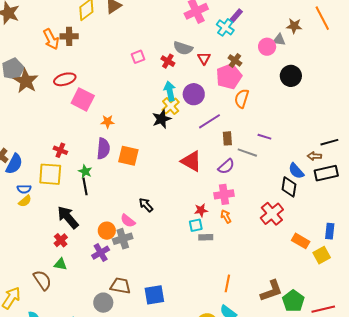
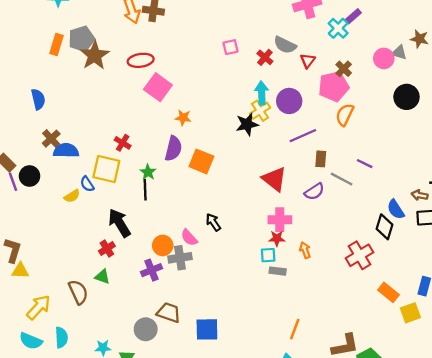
blue semicircle: (14, 164) -> (66, 151), turned -125
blue semicircle: (24, 189) -> (87, 184), moved, turned 48
pink cross: (224, 194) -> (280, 220), moved

